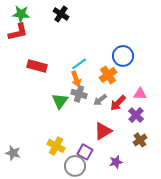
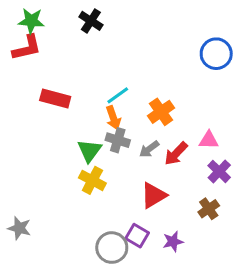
blue circle: (123, 56) -> (216, 54), moved
purple cross: (136, 115) -> (219, 171), moved
yellow cross: (56, 146) -> (92, 180), moved
purple square: (85, 152) -> (137, 236), moved

